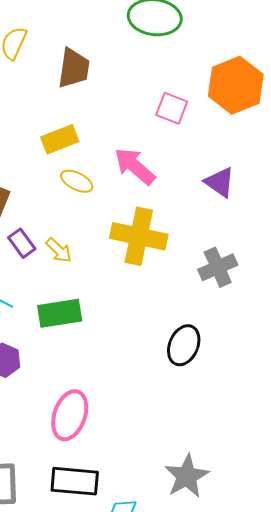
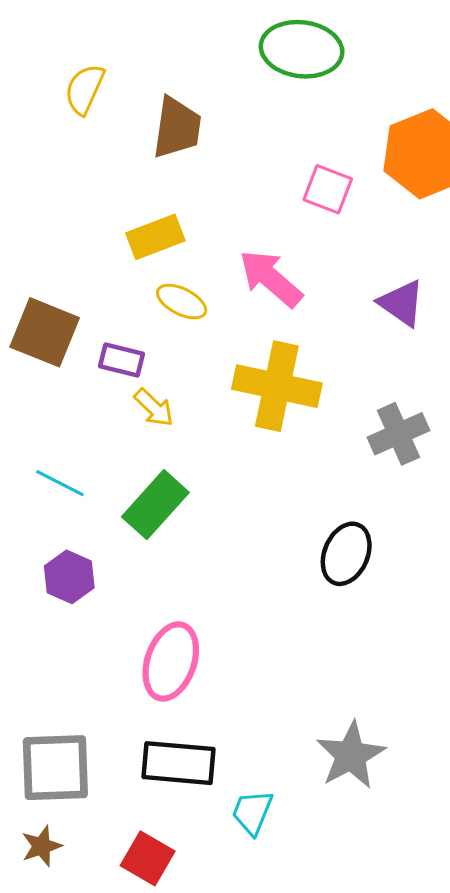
purple rectangle: (22, 243) -> (122, 360), moved, turned -40
green rectangle: (60, 313) -> (155, 505), turned -39

